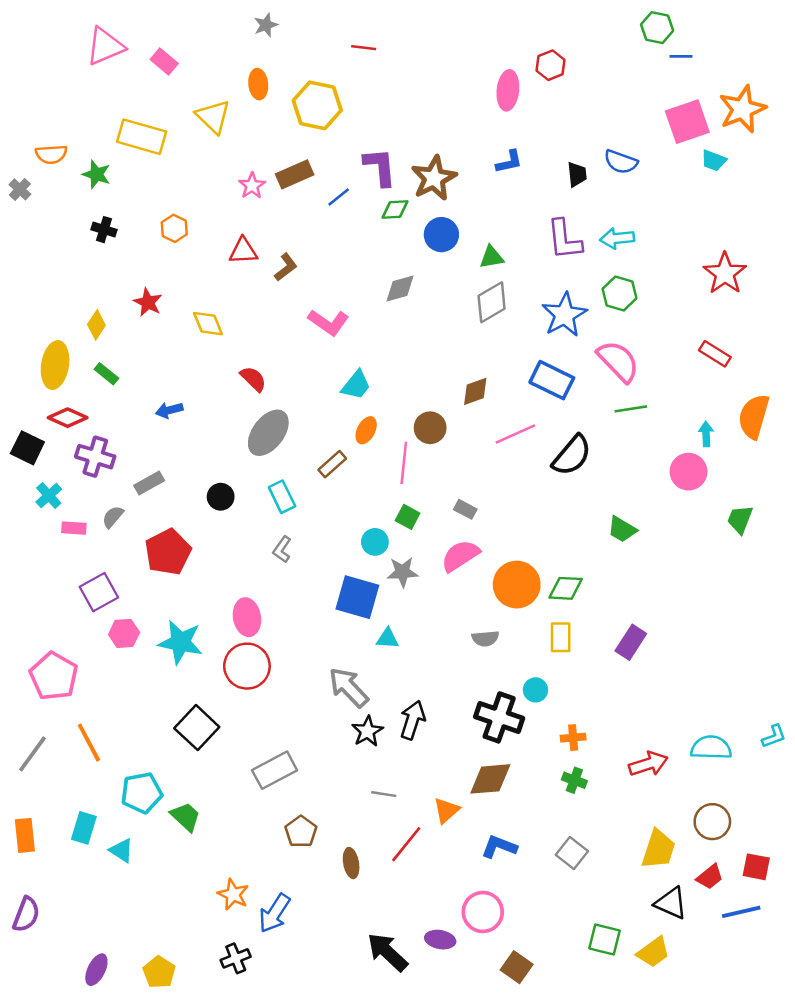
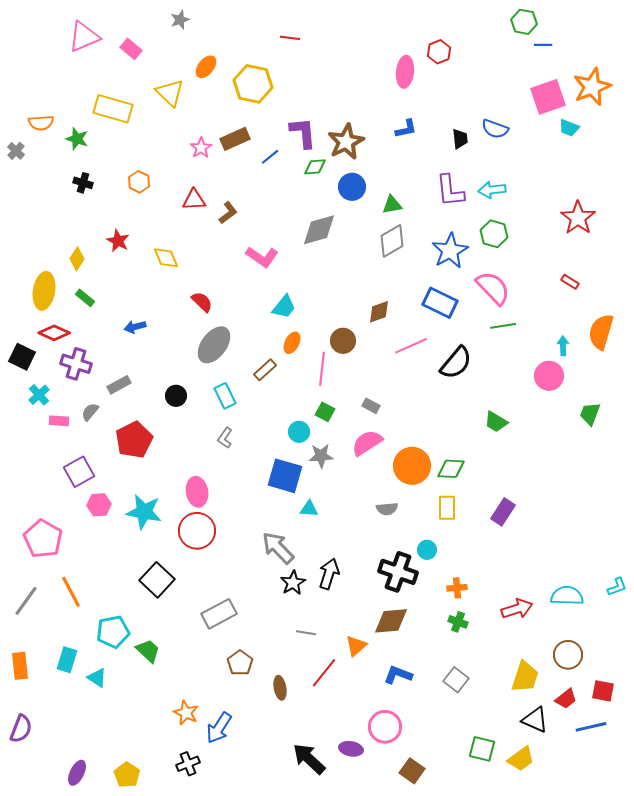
gray star: (266, 25) -> (180, 20), moved
orange ellipse: (258, 84) -> (206, 67), turned 45
gray diamond: (400, 289) -> (319, 230), size x1.4
red rectangle: (715, 354) -> (570, 282), size x0.7

